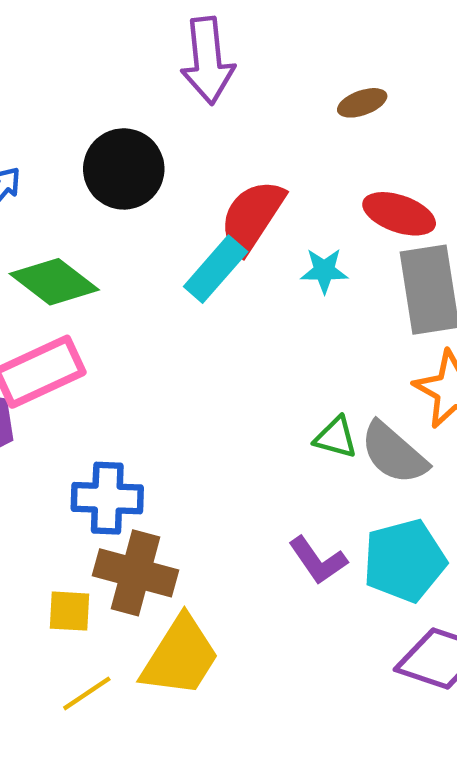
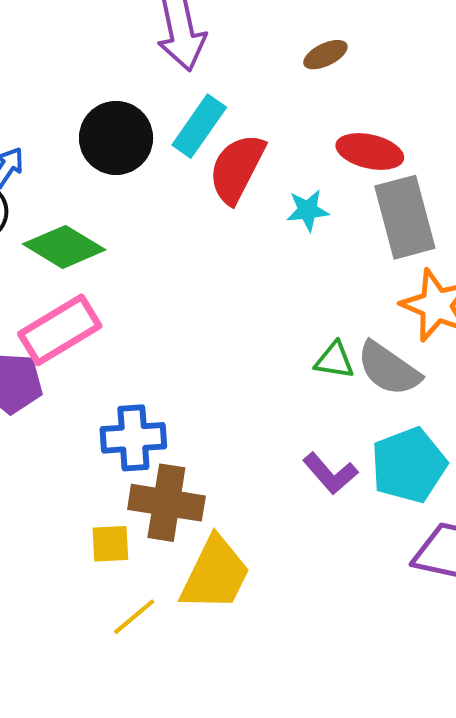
cyan rectangle: (216, 269) -> (199, 126), moved

